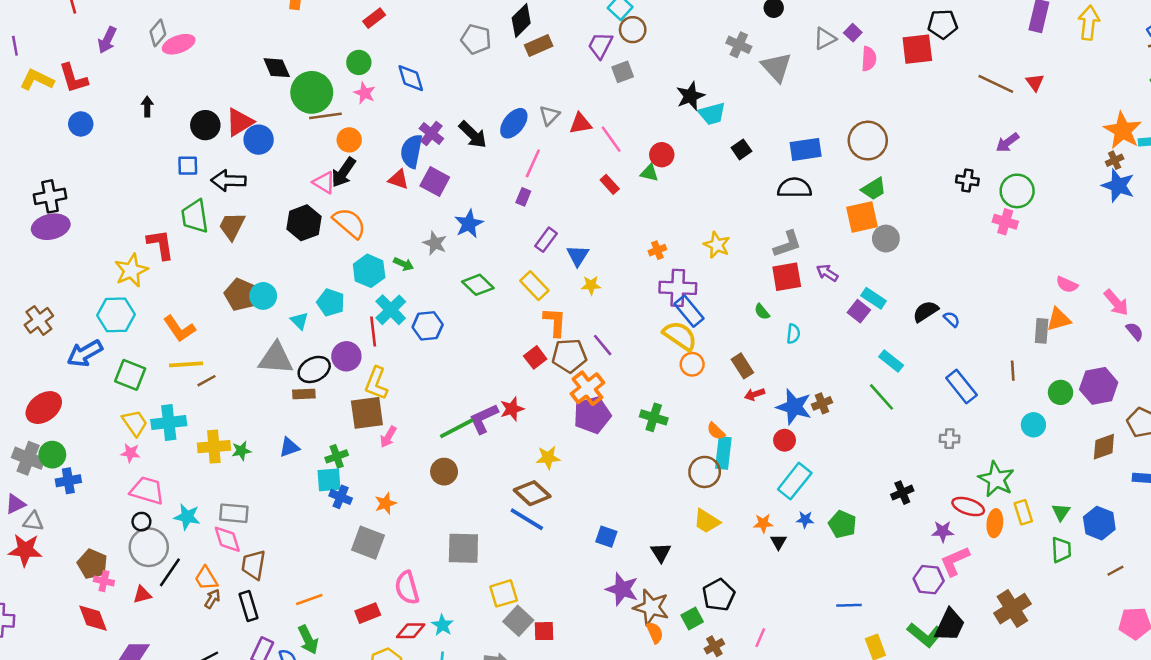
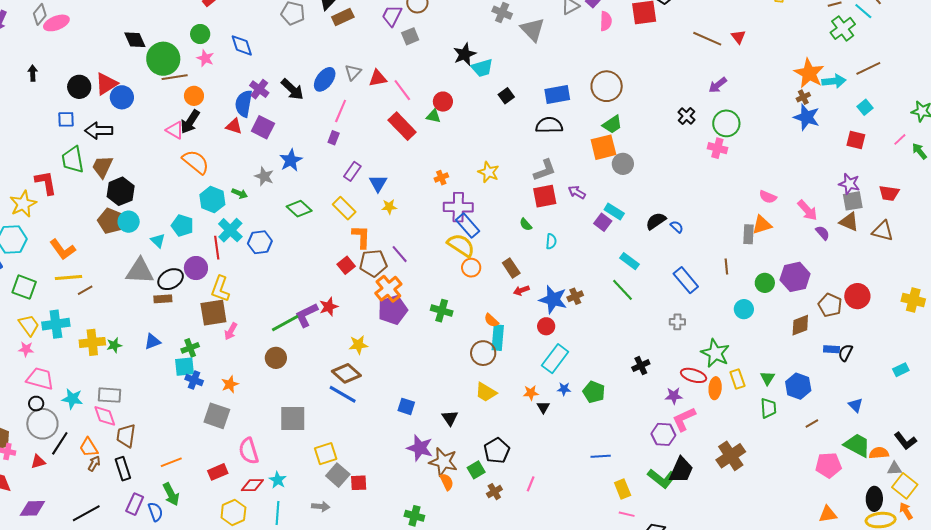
black cross: (967, 180) -> (687, 116), turned 36
red rectangle: (610, 184) -> (402, 126), size x1.8
black hexagon: (304, 223) -> (121, 191), moved

